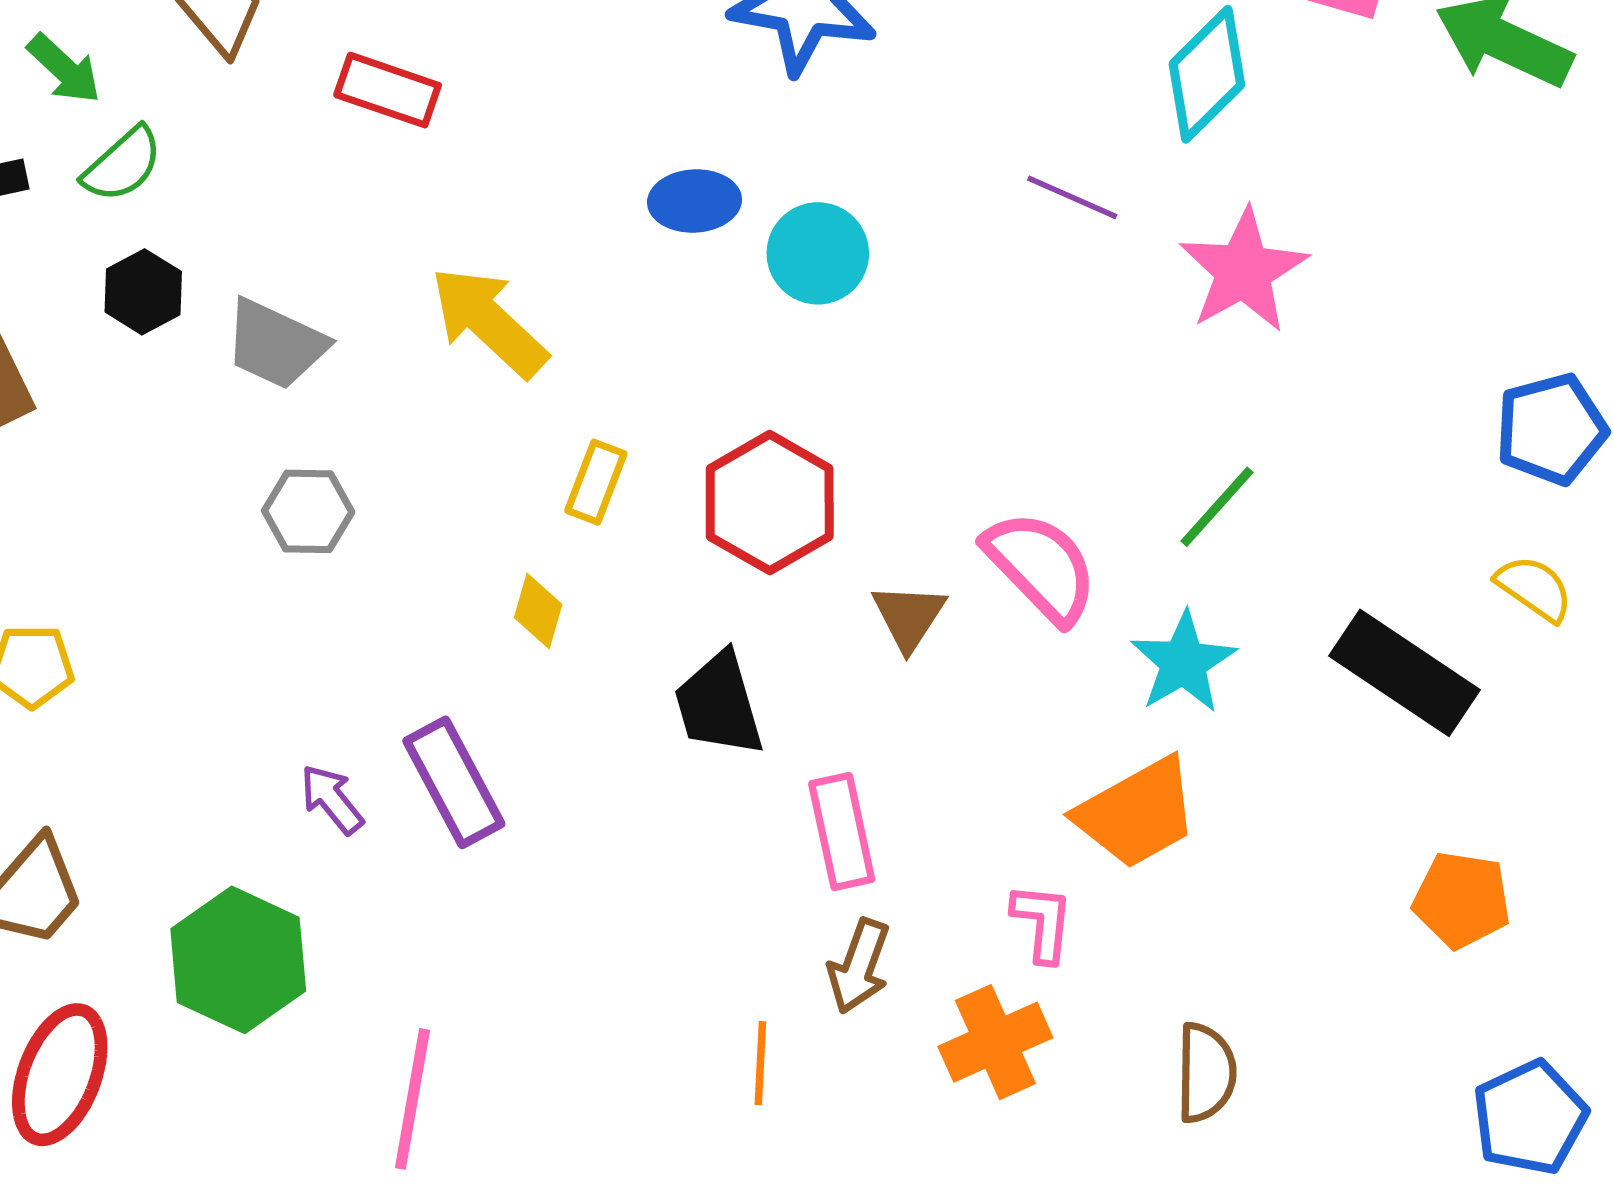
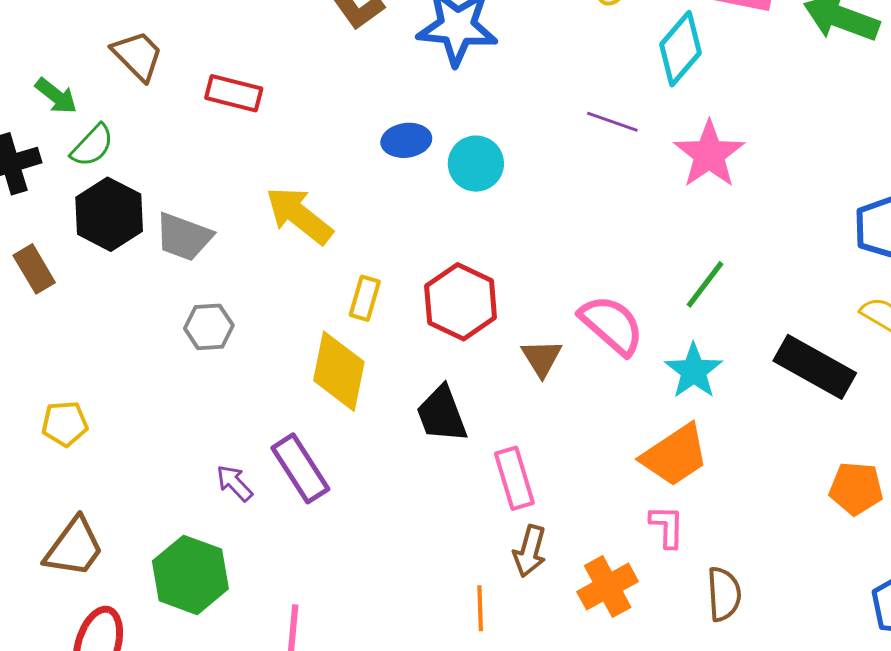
black hexagon: (143, 292) -> (109, 214), size x1.6
yellow diamond: (538, 611) -> (339, 371), size x2.0
pink L-shape: (1042, 923) -> (667, 526), moved

